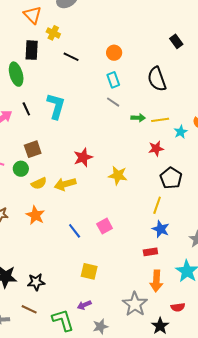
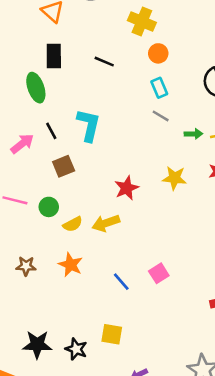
yellow cross: (53, 33) -> (142, 22), moved, size x1.5
brown square: (33, 149) -> (64, 166), moved
yellow star: (118, 175) -> (174, 178), moved
yellow square: (89, 271) -> (112, 334), moved
black star: (36, 282) -> (76, 349), turned 30

